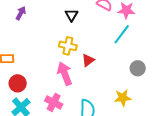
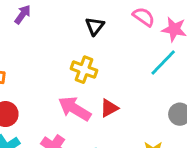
red triangle: (88, 60) -> (109, 108), moved
pink arrow: (65, 74) -> (75, 109), turned -45

